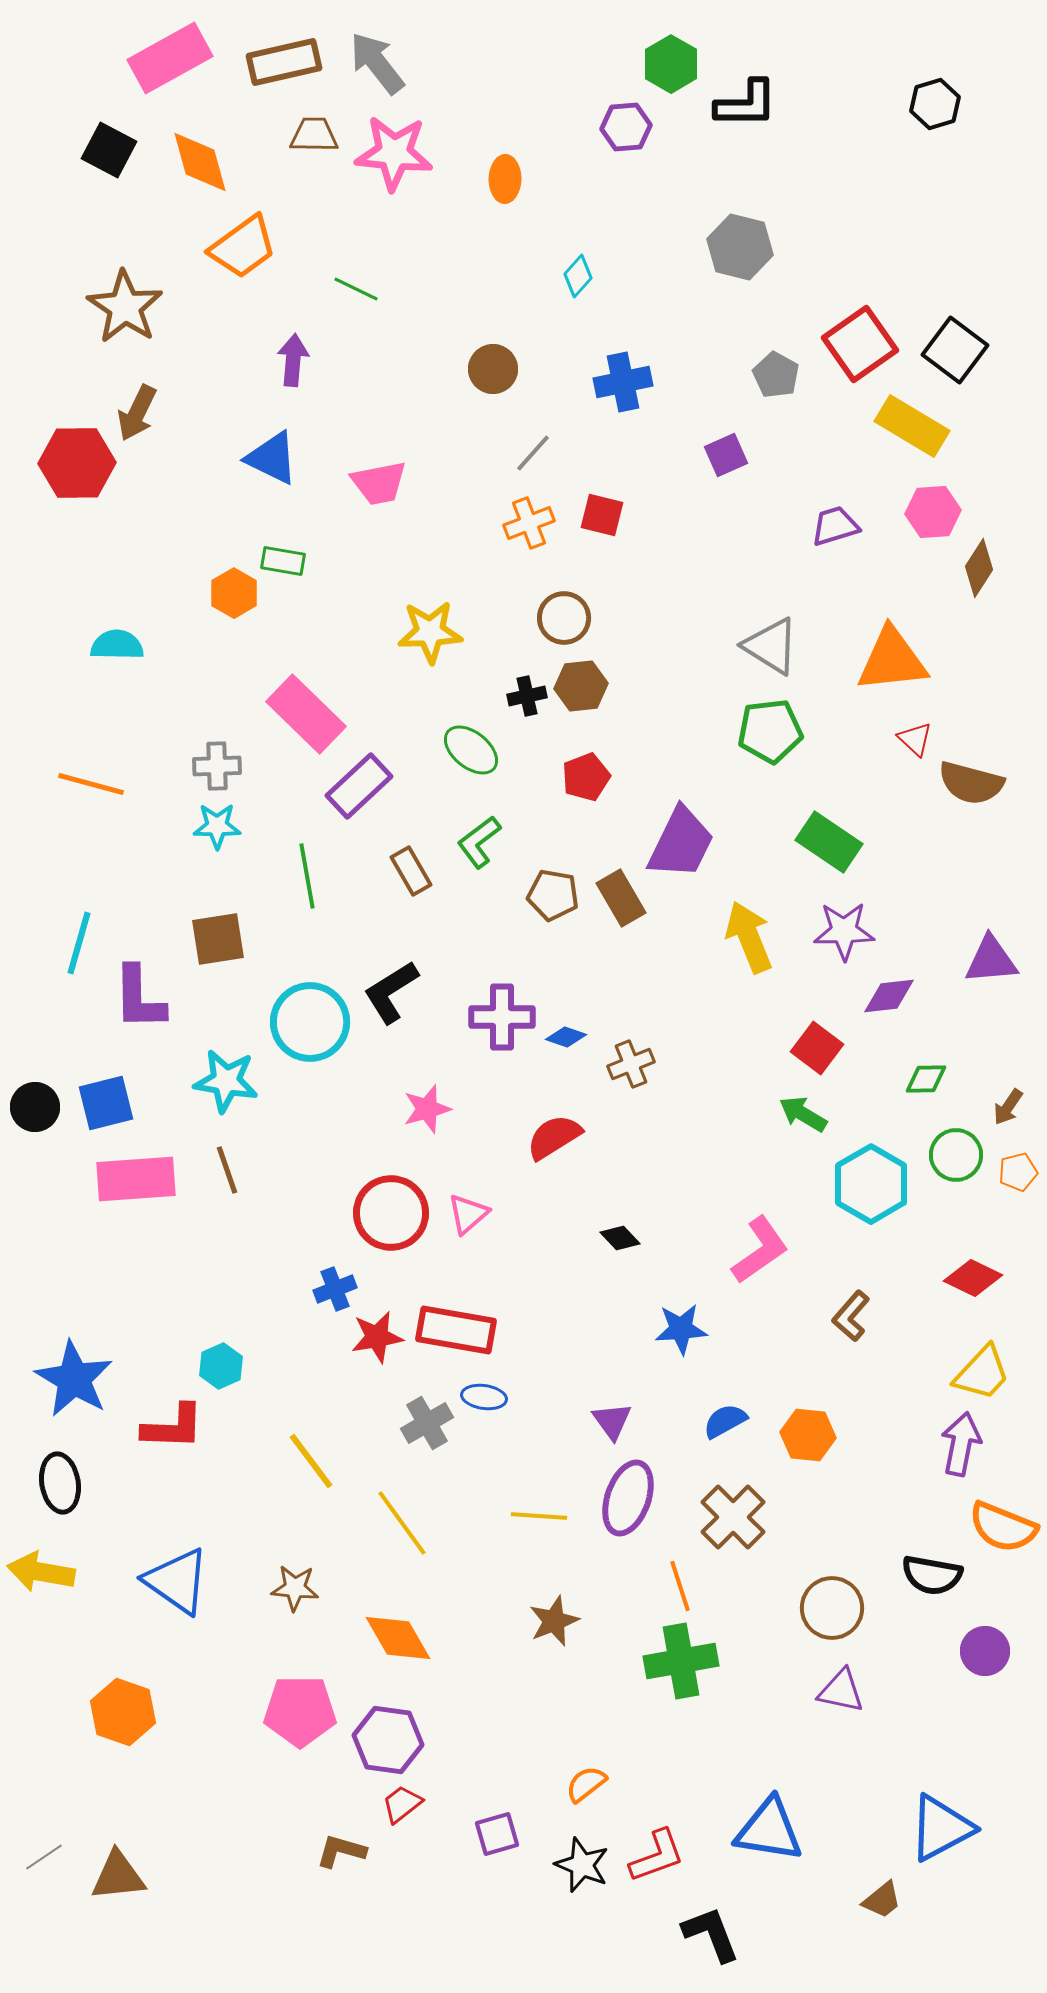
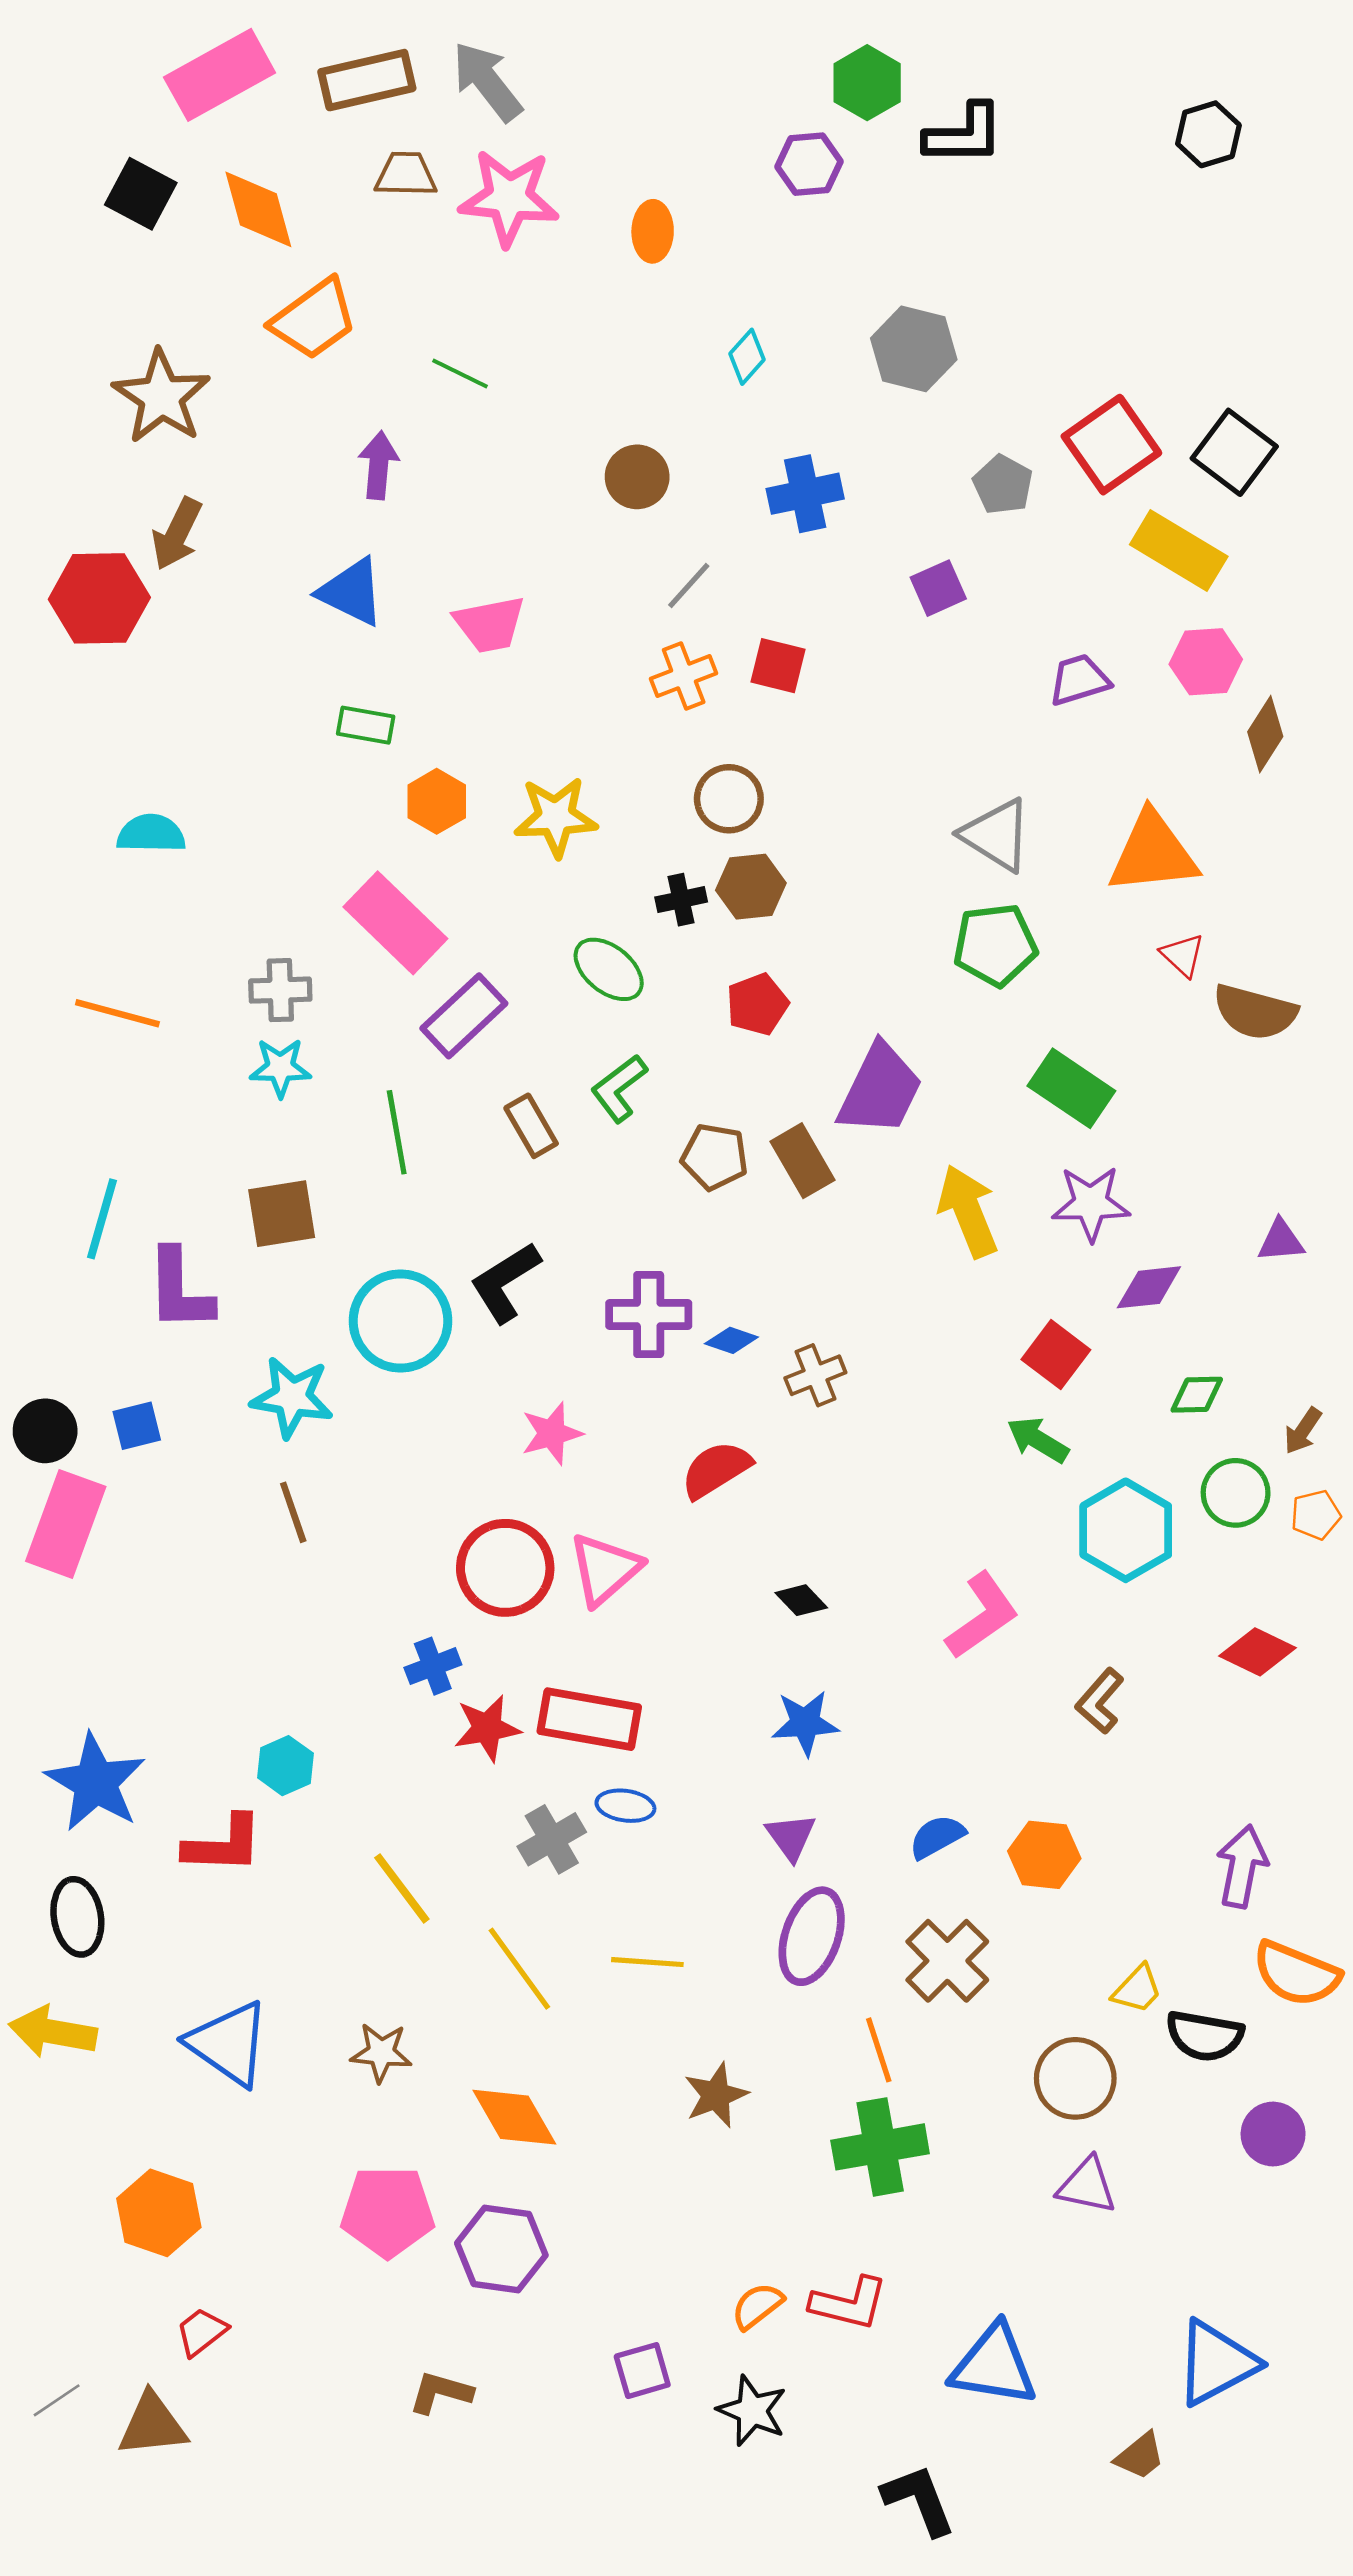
gray hexagon: (740, 247) -> (914, 349), moved
orange hexagon: (234, 593) -> (437, 801), moved
purple triangle: (991, 960) -> (1281, 1241), size x0.7
blue square: (106, 1103) -> (137, 1426), size x0.7
pink rectangle: (136, 1179) -> (66, 1524), moved, turned -66
pink triangle: (468, 1214) -> (605, 1569), size x1.4
blue star: (681, 1329) -> (805, 1723), moved
yellow trapezoid: (982, 1373) -> (1137, 1989), moved, size x0.7
yellow line: (539, 1516) -> (647, 1962), moved
red trapezoid: (402, 1804) -> (201, 2332), moved
red L-shape: (657, 1856) -> (849, 2303), moved, turned 34

